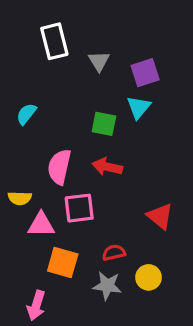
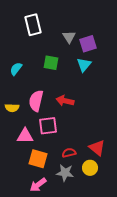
gray triangle: (99, 61) -> (69, 37), moved
green square: (104, 124) -> (51, 63), moved
yellow semicircle: (20, 198) -> (12, 108), moved
red triangle: (160, 216) -> (97, 148), moved
pink arrow: (36, 305) -> (38, 185), moved, turned 36

